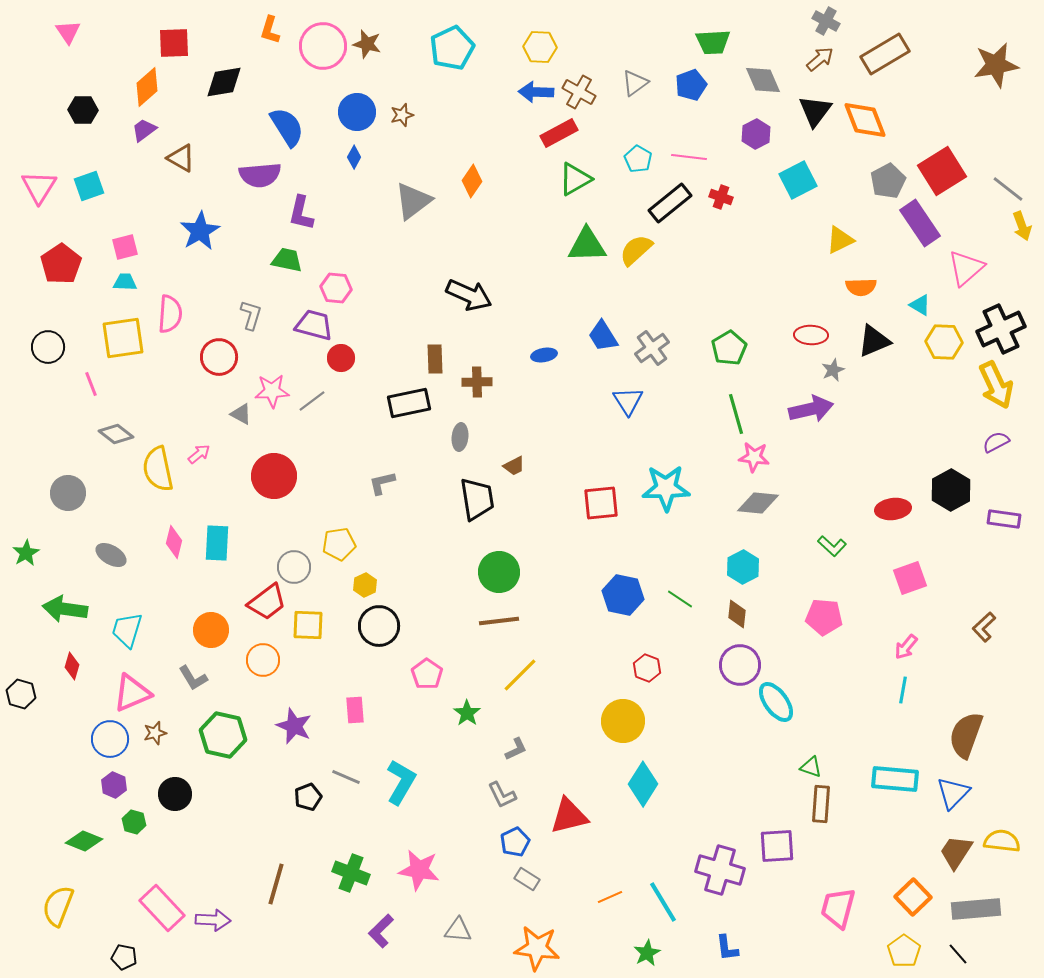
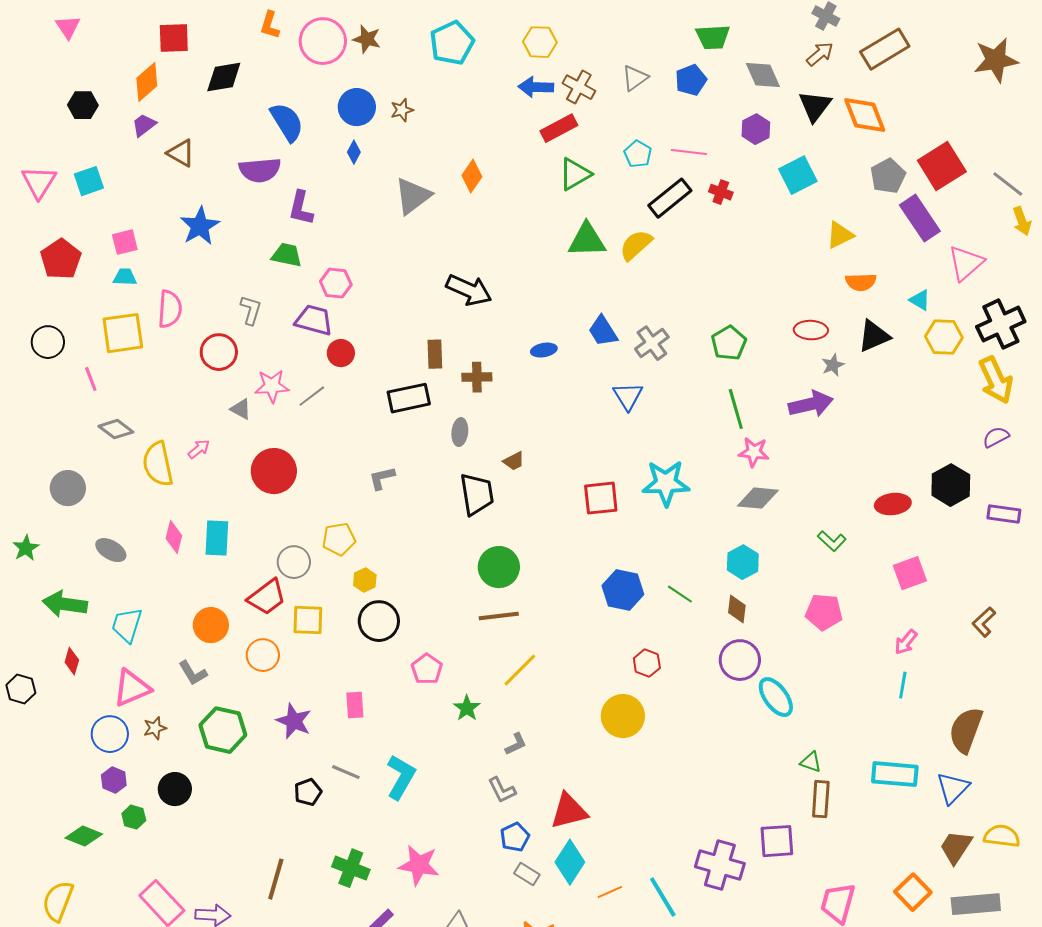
cyan diamond: (643, 784) -> (570, 862), moved

